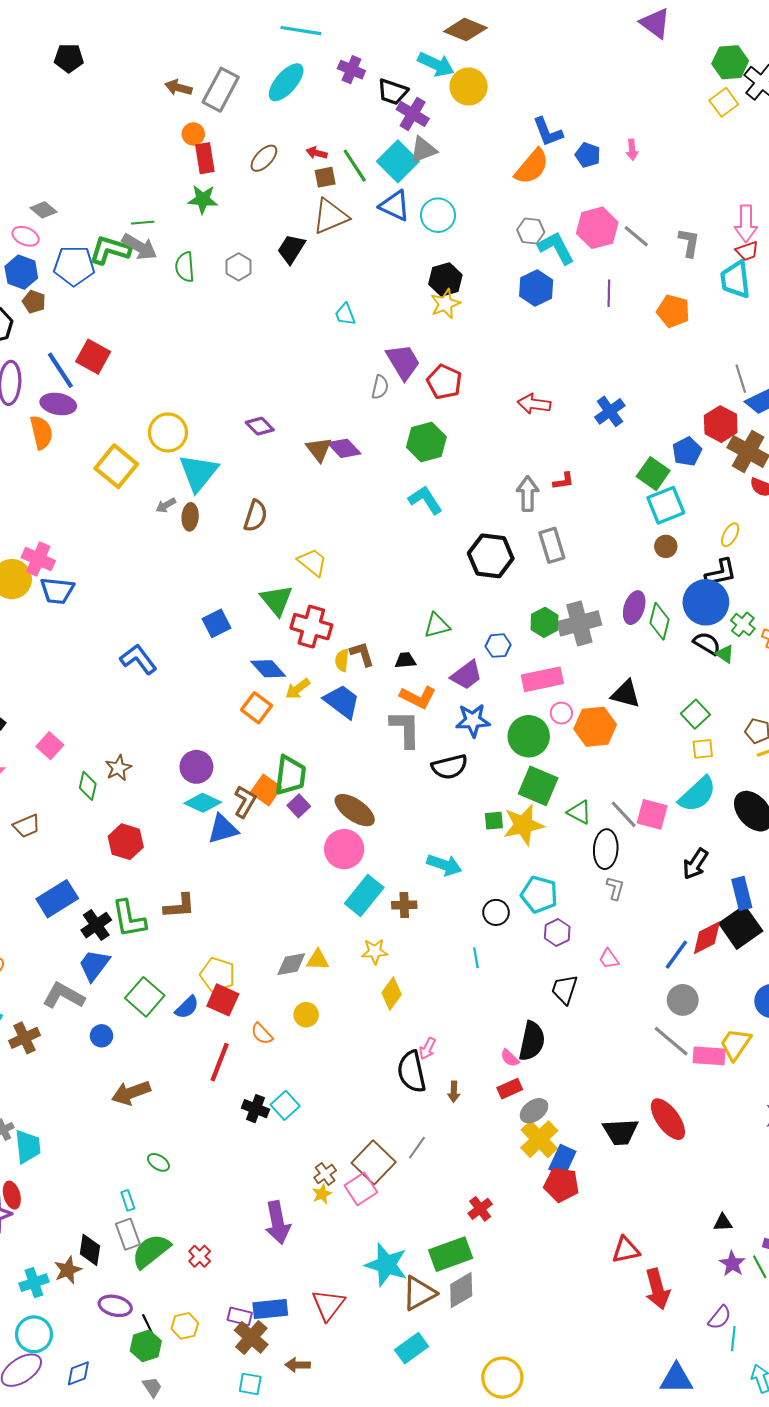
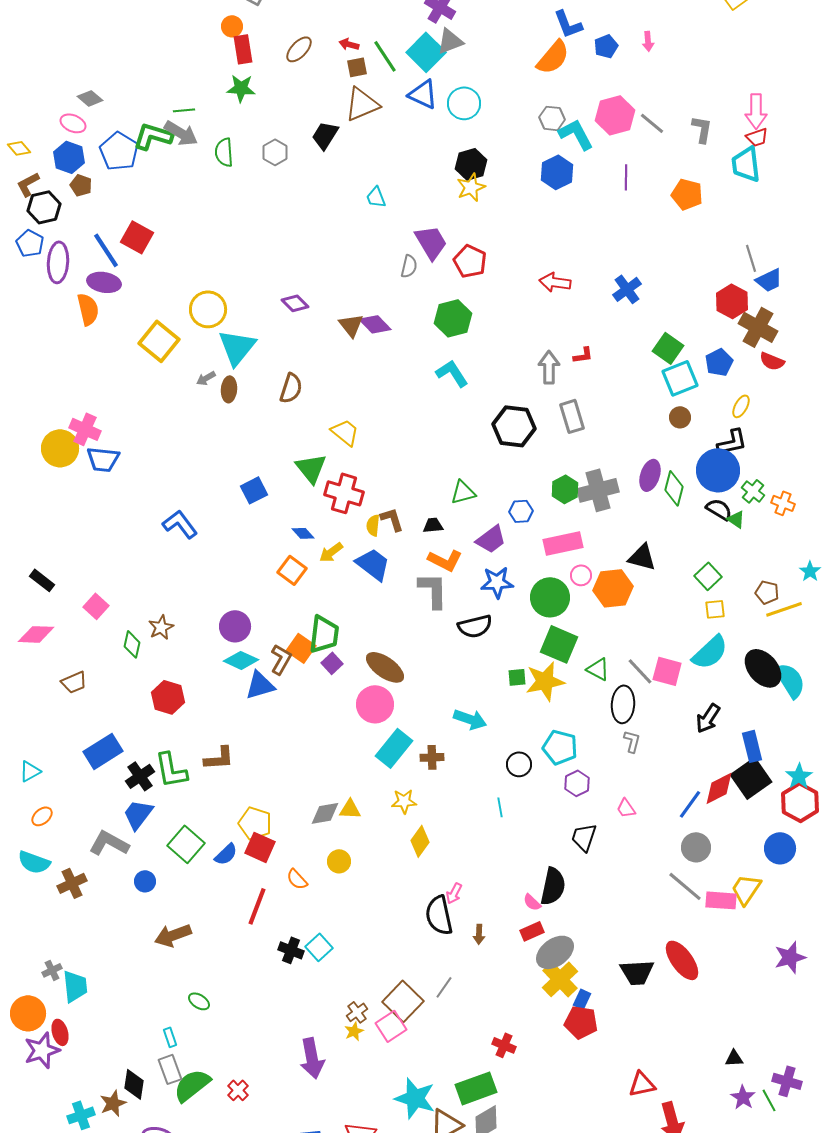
blue pentagon: (588, 155) -> (606, 46), turned 30
blue pentagon: (74, 266) -> (119, 151), turned 30
blue pentagon: (687, 451) -> (719, 362), moved
blue diamond: (268, 669) -> (303, 533), size x0.7
gray ellipse: (534, 1111) -> (555, 952), size x1.4
blue rectangle: (562, 1160) -> (582, 999), size x0.7
red cross: (480, 1209) -> (504, 1045), turned -30

